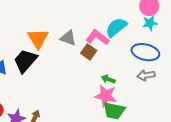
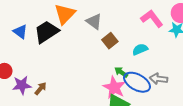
cyan semicircle: (116, 27) -> (140, 49), moved, size x0.7
pink L-shape: (98, 37) -> (152, 19), moved
blue ellipse: (145, 52) -> (137, 82), moved

